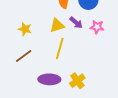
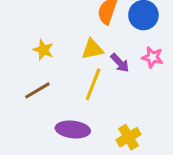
purple arrow: (76, 23) -> (120, 63), moved
yellow cross: (77, 81) -> (128, 137), moved

